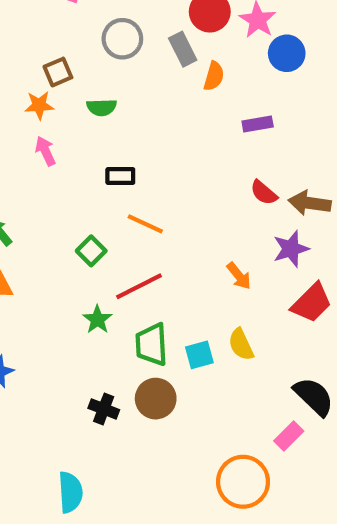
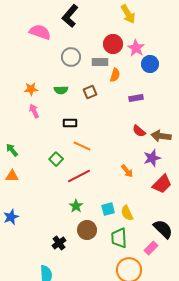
gray rectangle: (183, 49) -> (100, 62), turned -63
brown square: (58, 72) -> (90, 92), moved
green star: (97, 320) -> (76, 206), moved
green trapezoid: (152, 344) -> (119, 238), moved
yellow semicircle: (241, 344) -> (127, 213), moved
black cross: (104, 409) -> (59, 243), moved, turned 32

